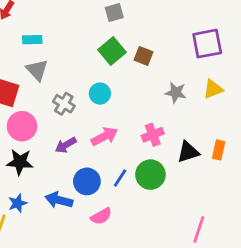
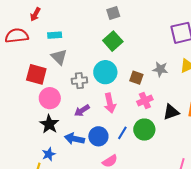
brown square: (144, 56) -> (136, 78), moved
cyan circle: (100, 94) -> (105, 72), size x1.5
gray cross: (64, 104) -> (79, 81), turned -35
pink arrow: (104, 136) -> (110, 103), turned 108
black star: (20, 162) -> (49, 124), turned 30
blue arrow: (59, 200) -> (74, 139), moved

